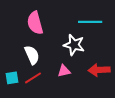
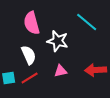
cyan line: (90, 22) -> (87, 22), turned 40
white star: (74, 45) -> (58, 41), moved

